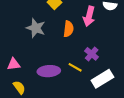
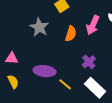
yellow line: (75, 67) -> (65, 84), moved
white rectangle: (102, 79) -> (95, 88), turned 65

